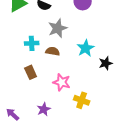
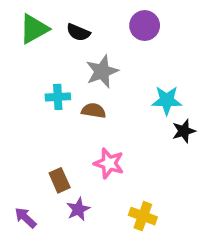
cyan star: (86, 48) -> (167, 100), moved, turned 30
brown rectangle: (31, 72) -> (60, 180), moved
yellow cross: (82, 100) -> (143, 216), moved

